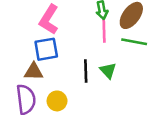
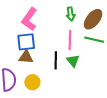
pink line: (104, 30) -> (70, 40), moved
brown triangle: (34, 71) -> (26, 57), moved

